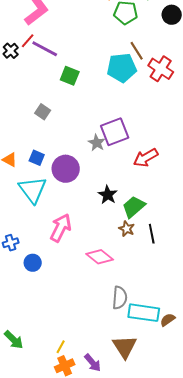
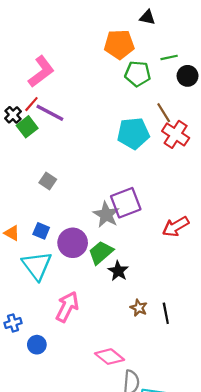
brown line: (137, 51) -> (164, 113), moved
green square: (70, 76) -> (27, 127), moved, turned 30
gray star: (97, 143) -> (106, 215), size x1.4
red arrow: (146, 158) -> (176, 227), moved
green trapezoid: (134, 207) -> (101, 253), moved
pink diamond: (100, 257) -> (109, 357), moved

